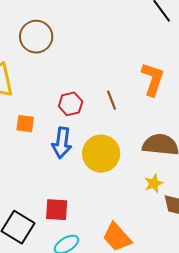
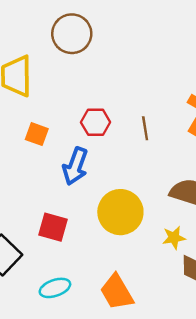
yellow circle: (101, 154) -> (120, 212), moved
red square: (57, 210) -> (53, 227), moved

